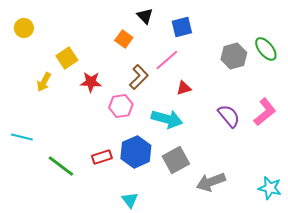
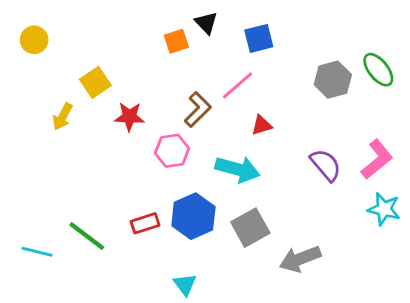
orange square: (124, 39) -> (176, 41), moved, turned 36
cyan line: (22, 137) -> (37, 252), moved
cyan star: (270, 188) -> (384, 209), moved

